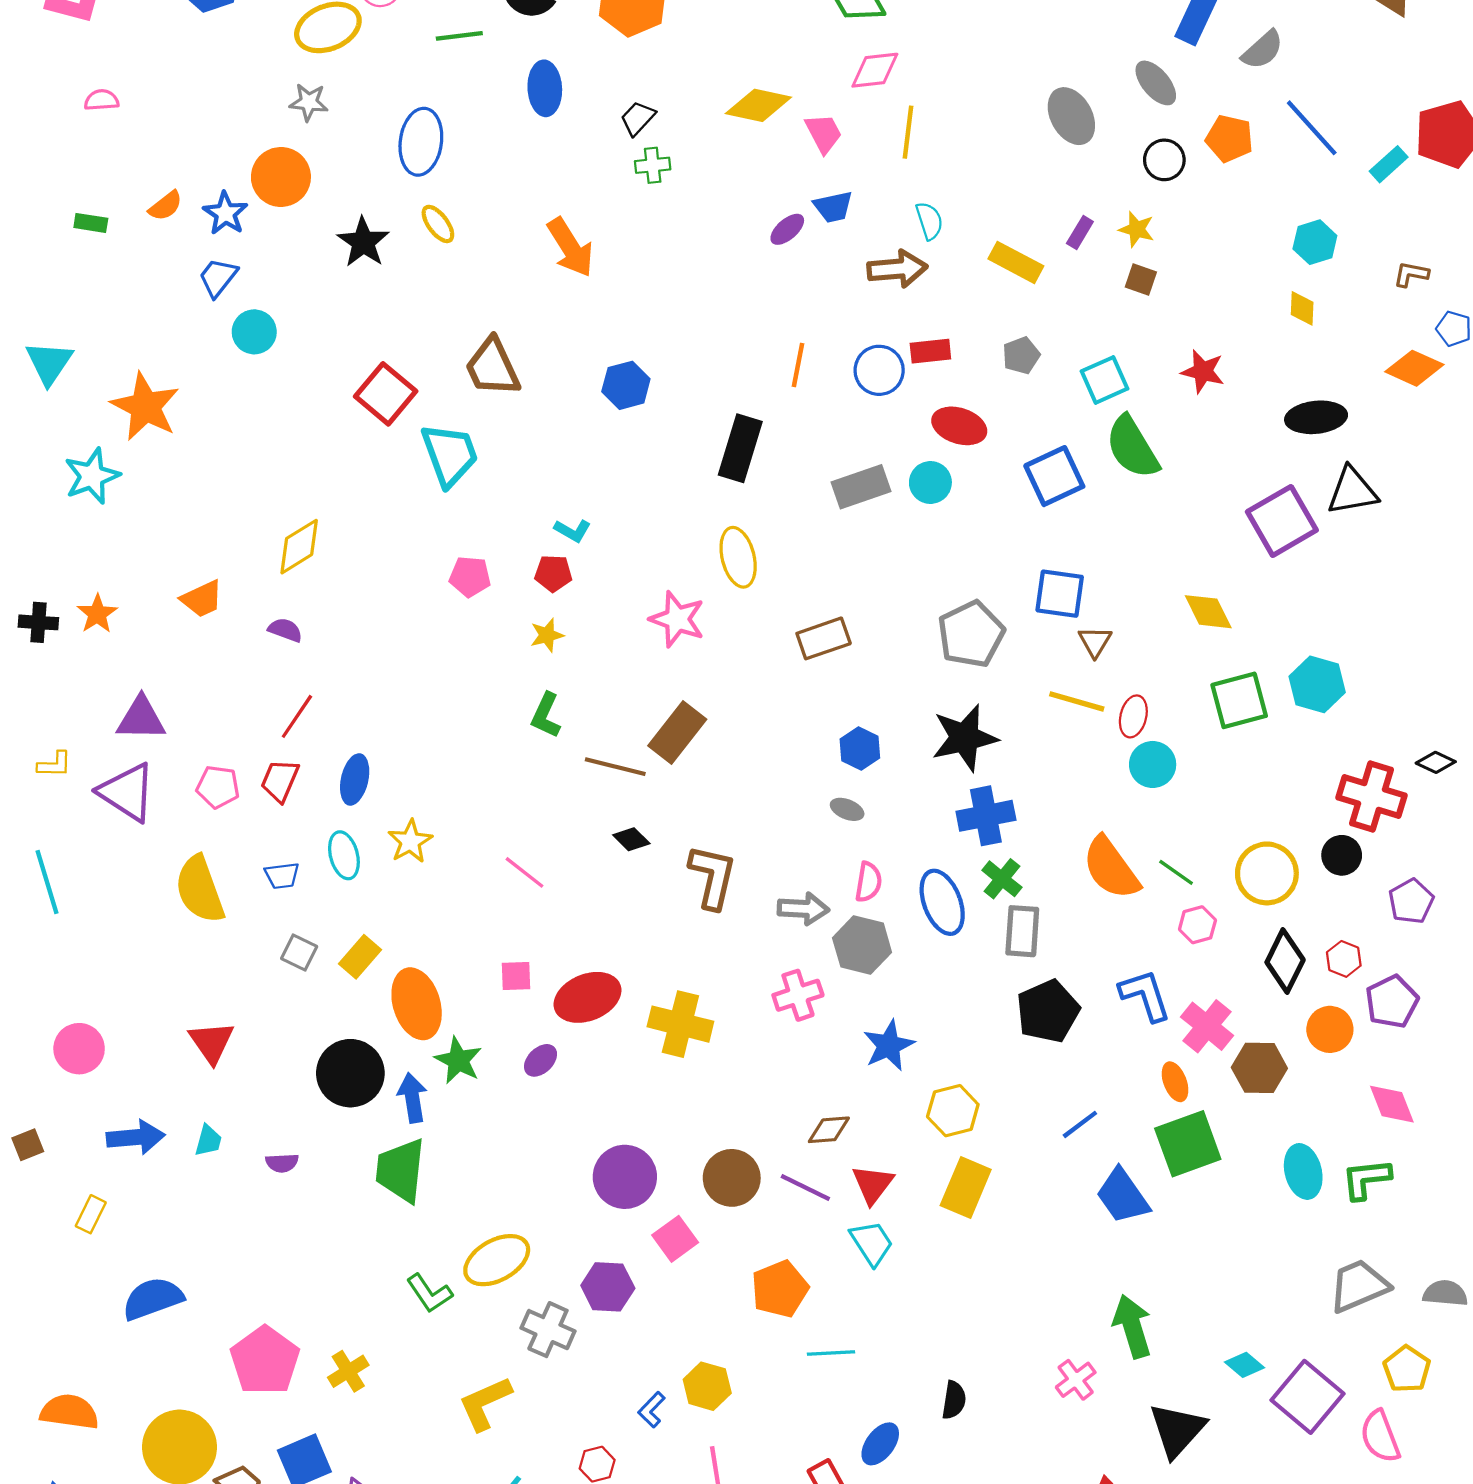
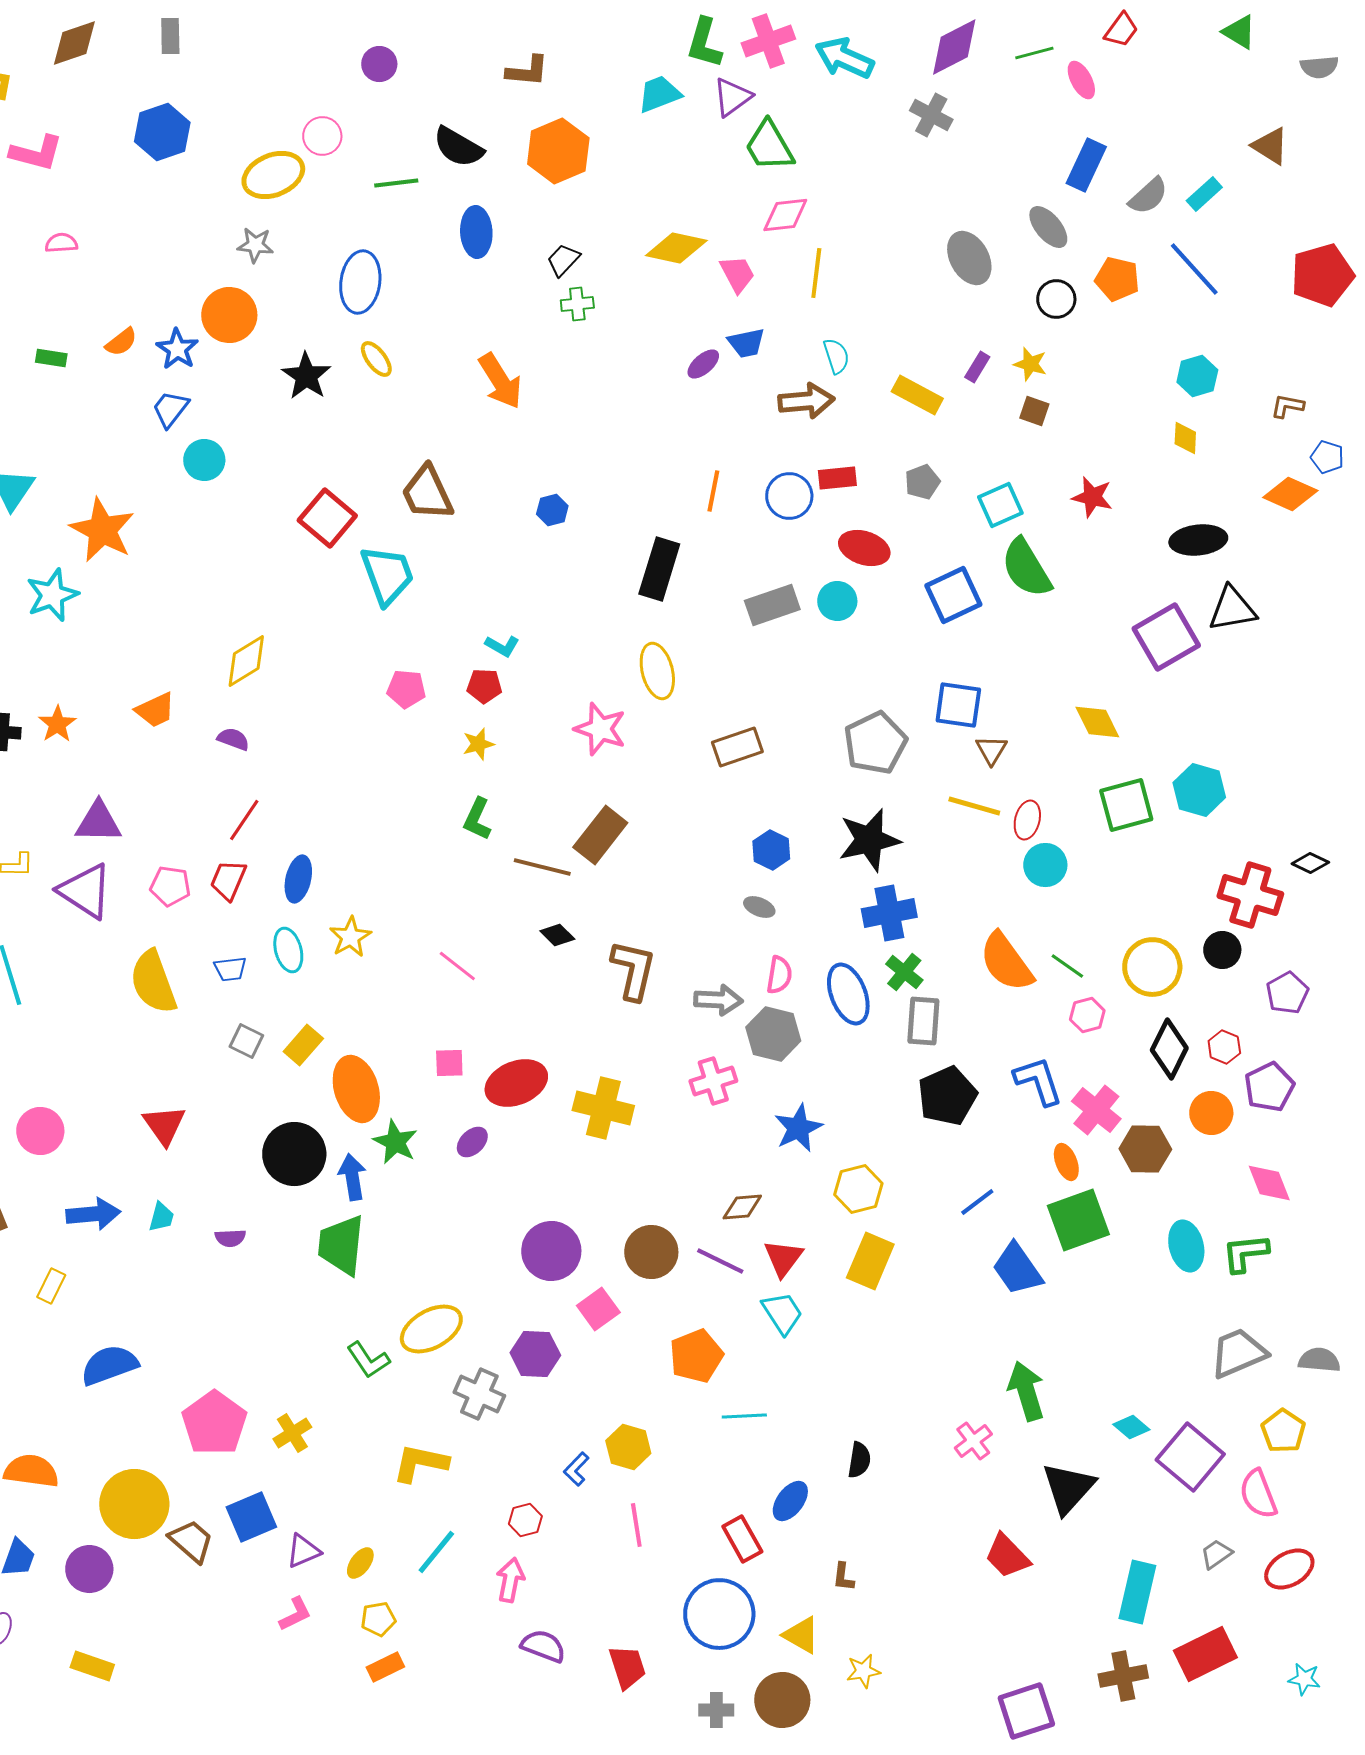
cyan rectangle: (1389, 164) -> (1204, 194), moved
blue hexagon: (626, 385) -> (552, 510), size x0.7
yellow L-shape: (485, 1403) -> (420, 1463), turned 36

